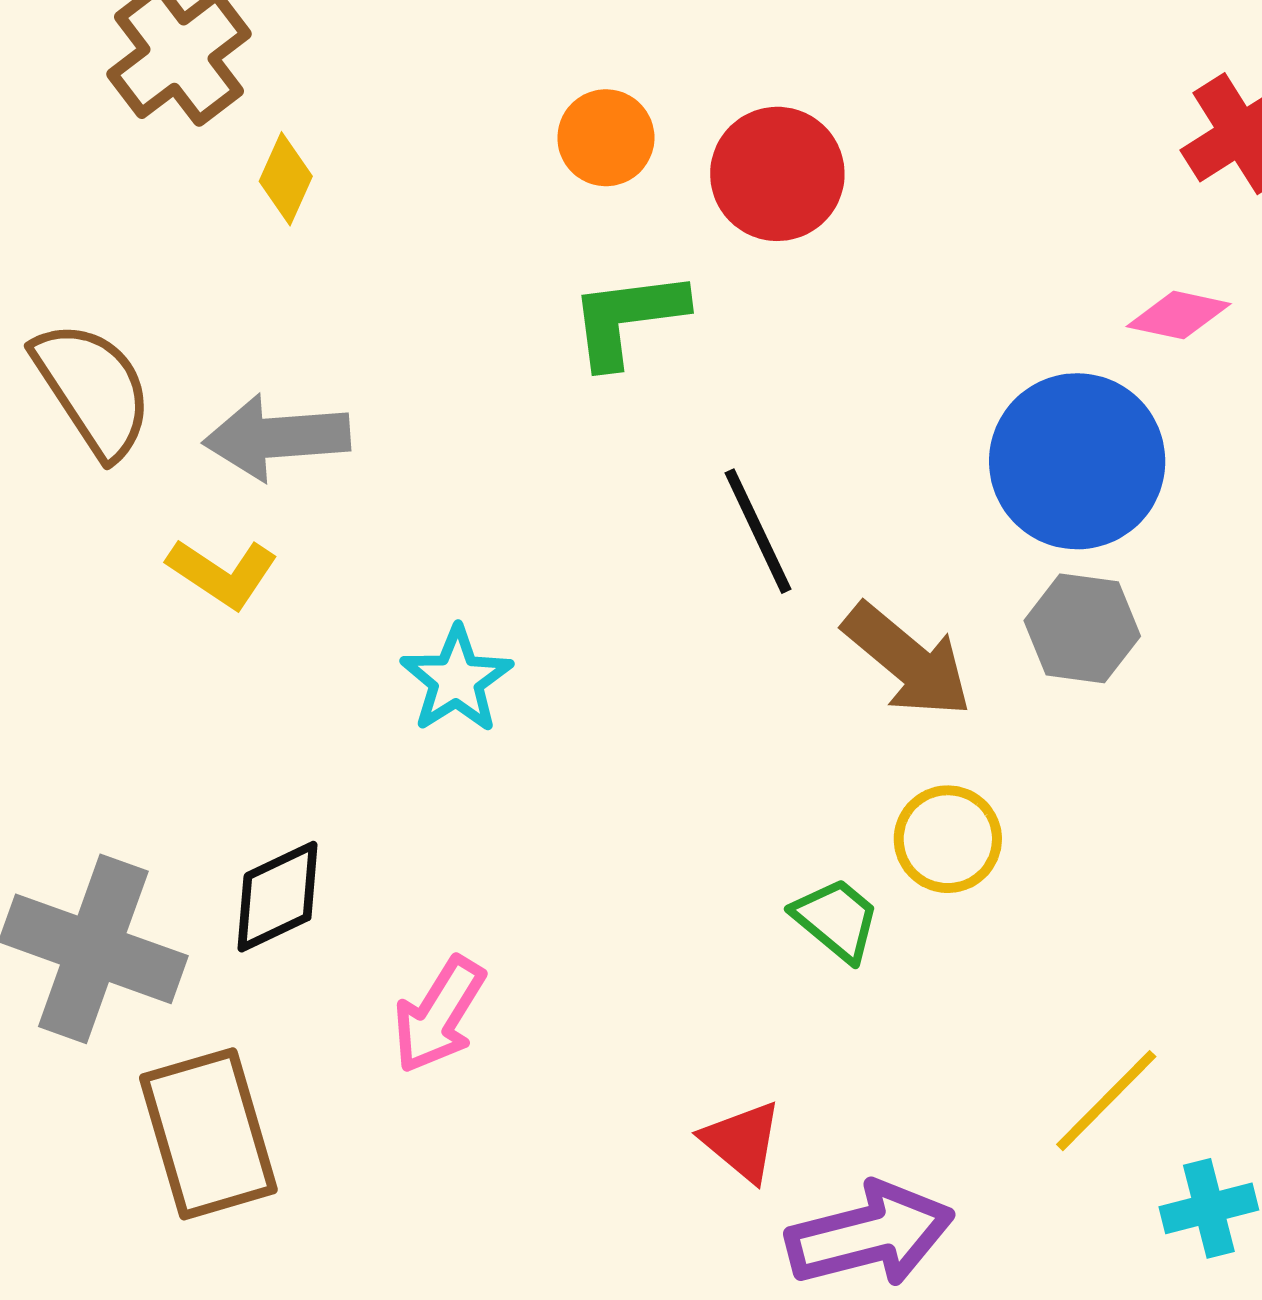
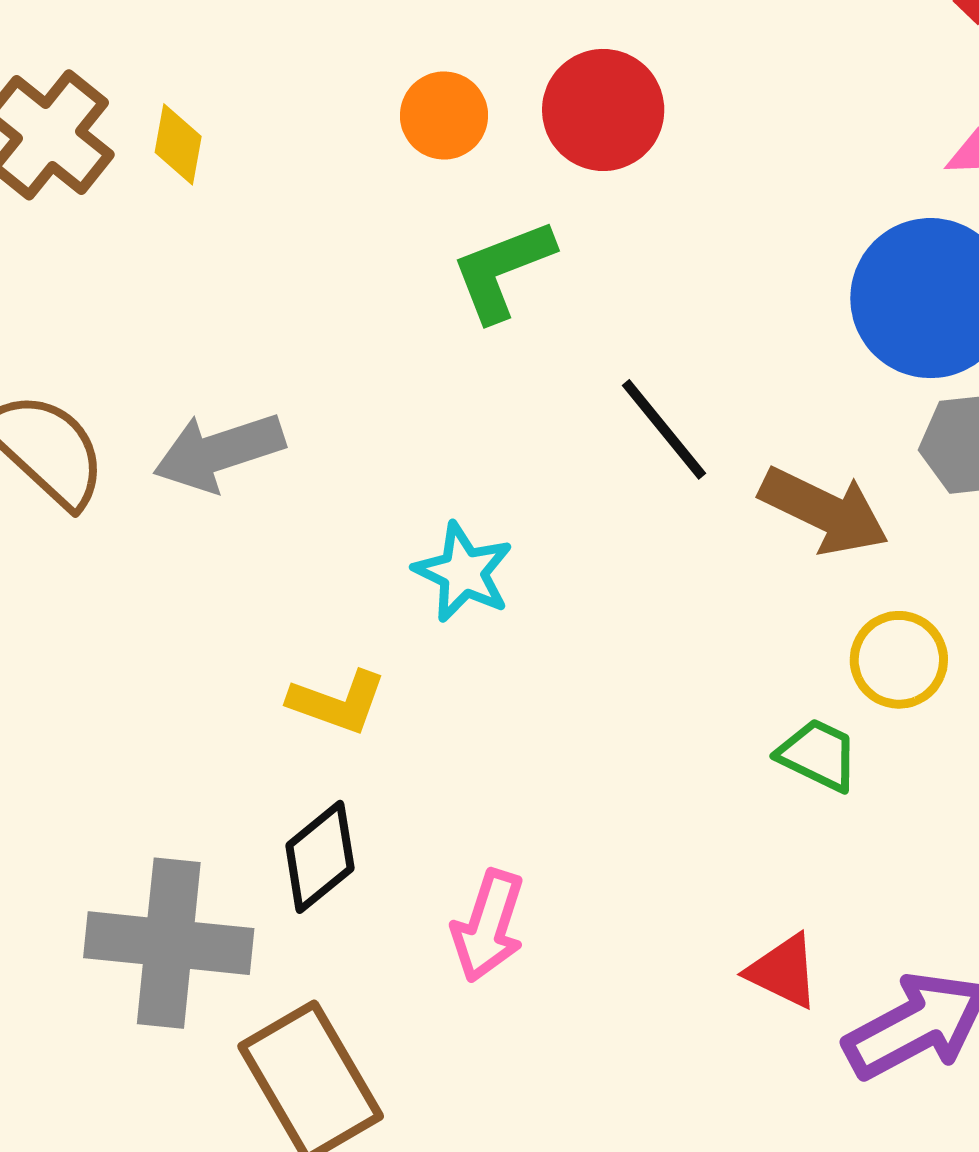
yellow diamond: (286, 179) -> (178, 144), moved
yellow L-shape: (222, 573) -> (337, 702), moved
cyan star: (457, 680) -> (463, 572), moved

